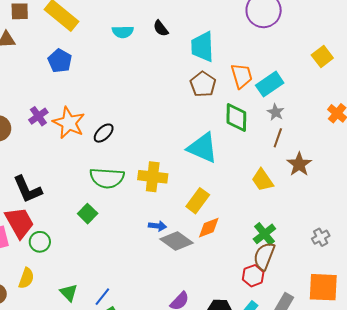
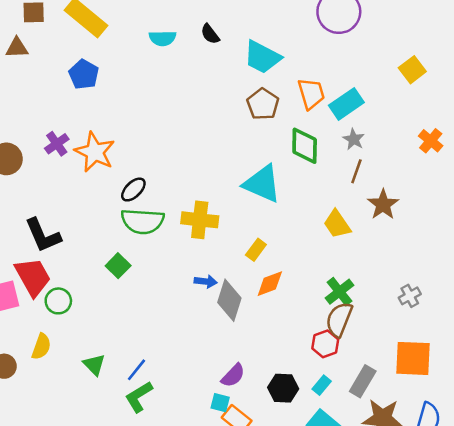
cyan trapezoid: (202, 47) -> (262, 57), turned -60
black ellipse: (104, 133) -> (133, 190), moved
yellow rectangle: (198, 201) -> (256, 250), size x0.7
gray diamond: (176, 241) -> (229, 300), turned 72

